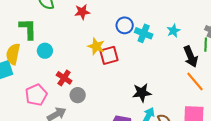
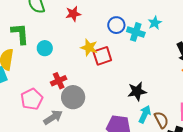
cyan star: (173, 31) -> (155, 23), moved
cyan circle: (45, 51) -> (45, 48), moved
red cross: (64, 78) -> (59, 81), turned 35
gray circle: (78, 95) -> (73, 97), size x1.5

